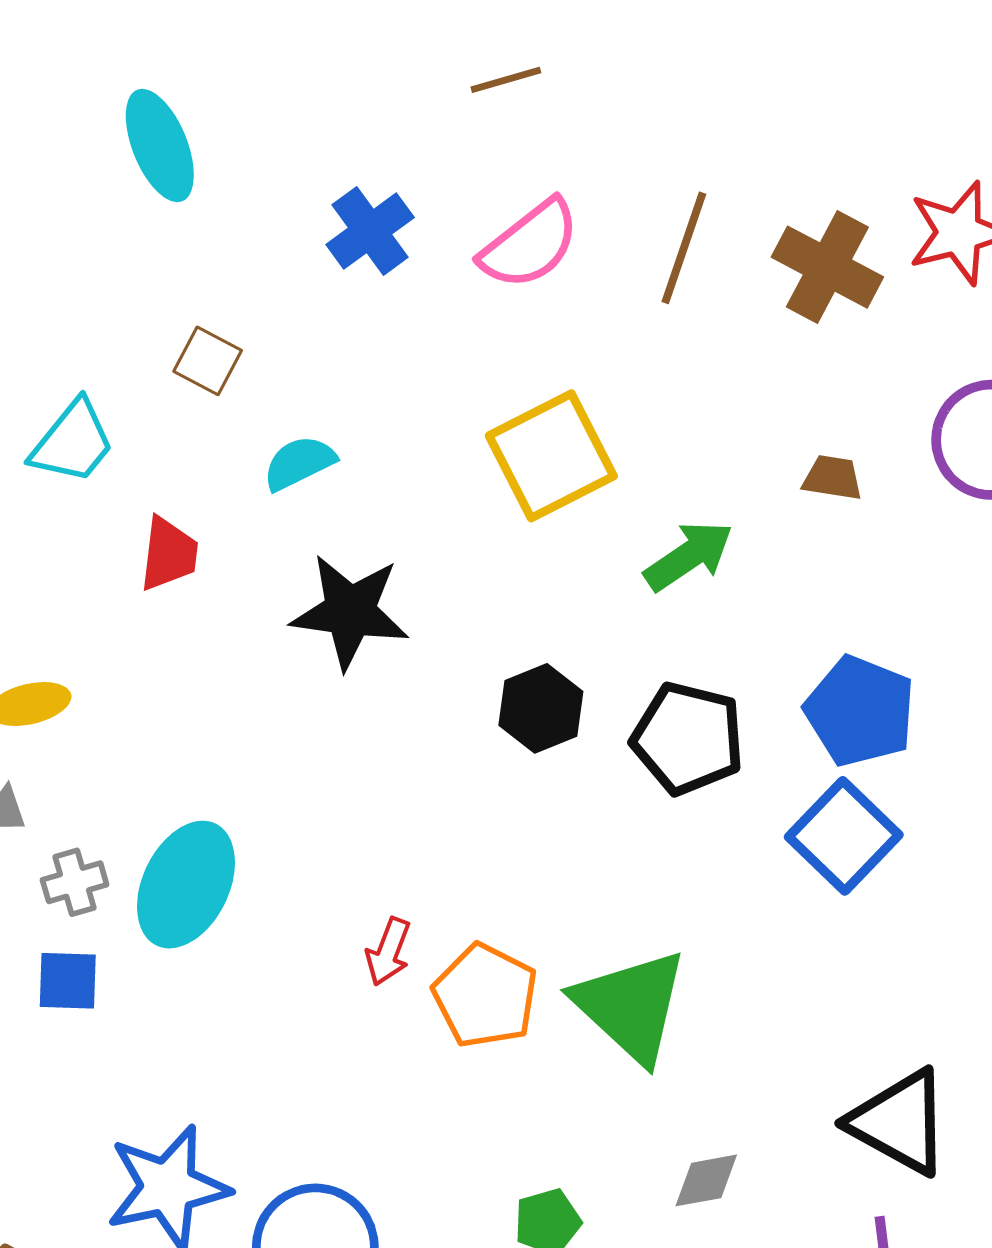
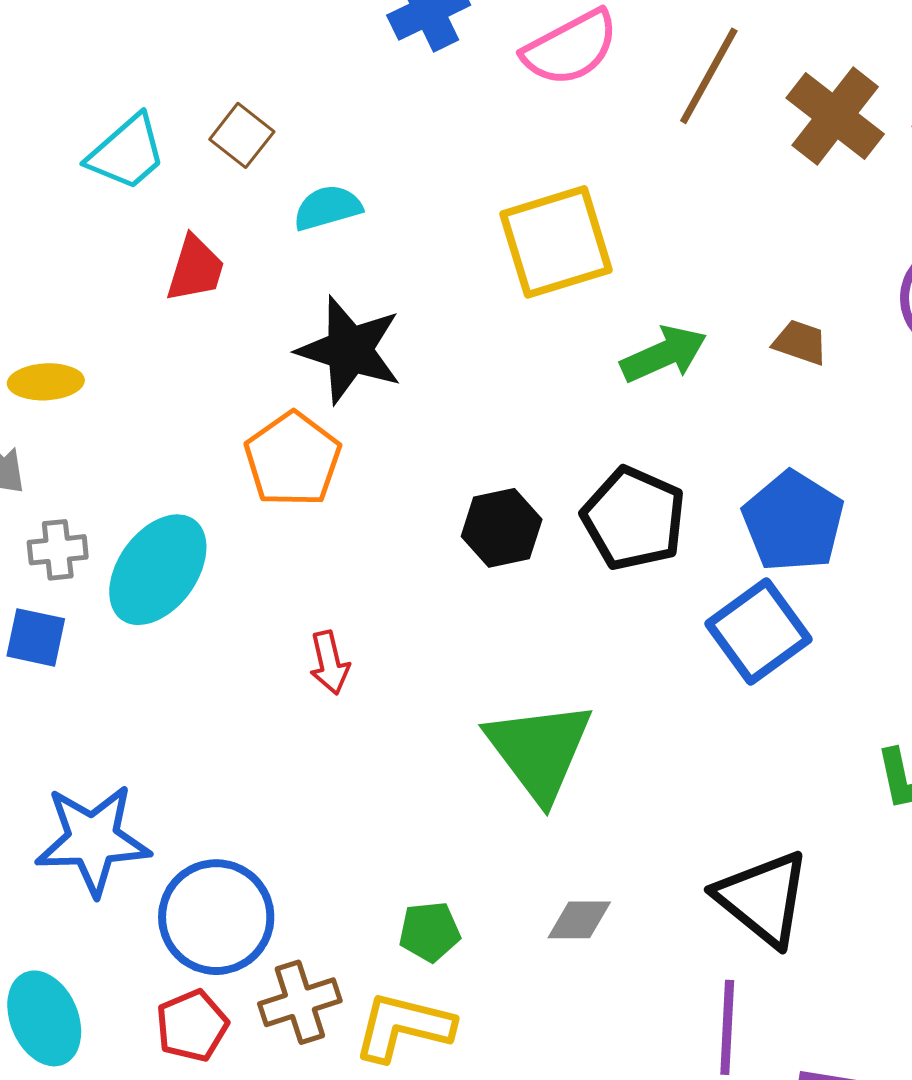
brown square: (208, 361) -> (242, 135), moved
brown trapezoid: (833, 478) -> (800, 342), moved
black hexagon: (541, 708) -> (502, 528), moved
red arrow: (388, 952) -> (329, 663), turned -44
orange pentagon: (485, 996) -> (293, 459), moved

